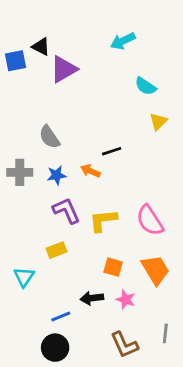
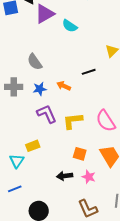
cyan semicircle: (146, 86) -> (70, 26), moved
black line: (112, 151) -> (89, 72), moved
yellow rectangle: (57, 250) -> (33, 146), moved
blue line: (61, 317) -> (15, 189), moved

